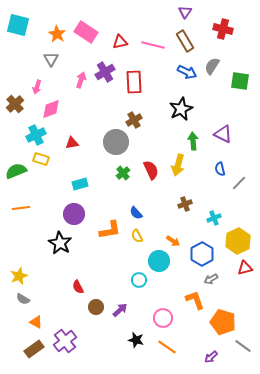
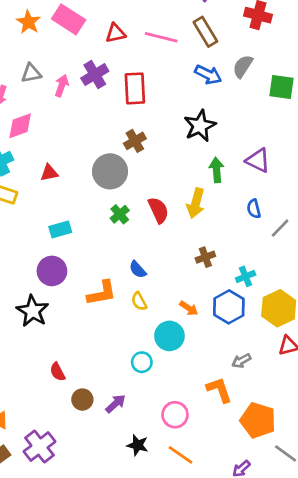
gray triangle: (51, 59) -> (31, 73), moved, turned 49
blue hexagon: (202, 254) -> (229, 307), moved

